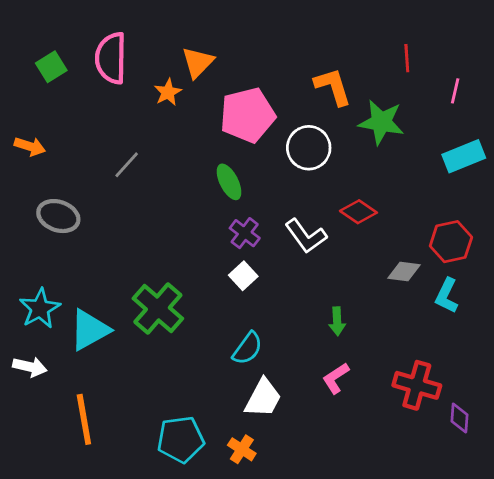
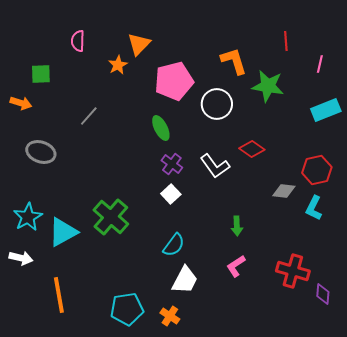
pink semicircle: (111, 58) -> (78, 41), size x0.6
green square: (51, 67) -> (41, 74), moved, turned 30

